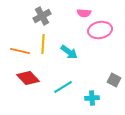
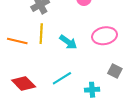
pink ellipse: (100, 30) -> (105, 36), moved
red diamond: (28, 78) -> (24, 83), moved

